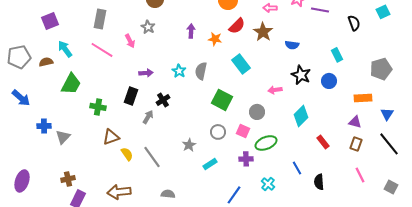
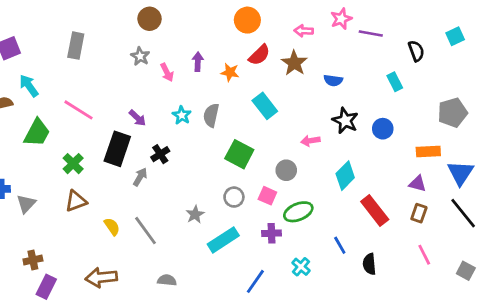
pink arrow: (130, 41) -> (167, 72), moved
pink line: (102, 50) -> (78, 110), moved
cyan rectangle: (337, 55) -> (395, 82), moved
purple arrow: (146, 73) -> (137, 118), turned 48
black rectangle: (131, 96) -> (117, 149), size x1.4
green cross: (98, 107) -> (73, 164), turned 35
blue triangle: (387, 114) -> (460, 173), size x1.5
brown triangle: (111, 137) -> (76, 201), moved
red rectangle: (323, 142) -> (375, 210), size x1.6
cyan rectangle: (210, 164) -> (223, 240), size x1.6

